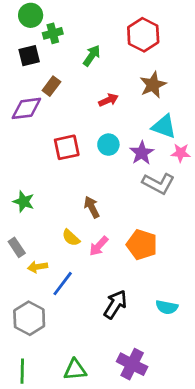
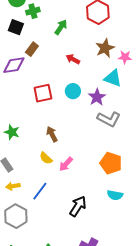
black square: (29, 56) -> (16, 27), turned 35
red arrow: (108, 100) -> (73, 59), turned -128
pink star: (181, 153) -> (125, 57), moved
brown arrow: (92, 207) -> (52, 134), moved
orange pentagon: (142, 245) -> (111, 163), moved
yellow arrow: (38, 267) -> (13, 186), moved
cyan semicircle: (167, 307) -> (115, 195), moved

